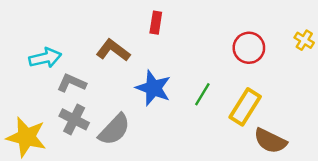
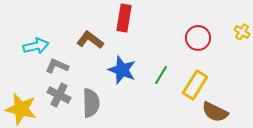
red rectangle: (156, 23) -> (124, 18), size x1.5
gray semicircle: (114, 129) -> (91, 103), turned -44

